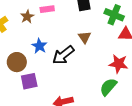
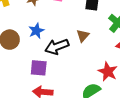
purple square: (29, 81) -> (39, 68), moved

